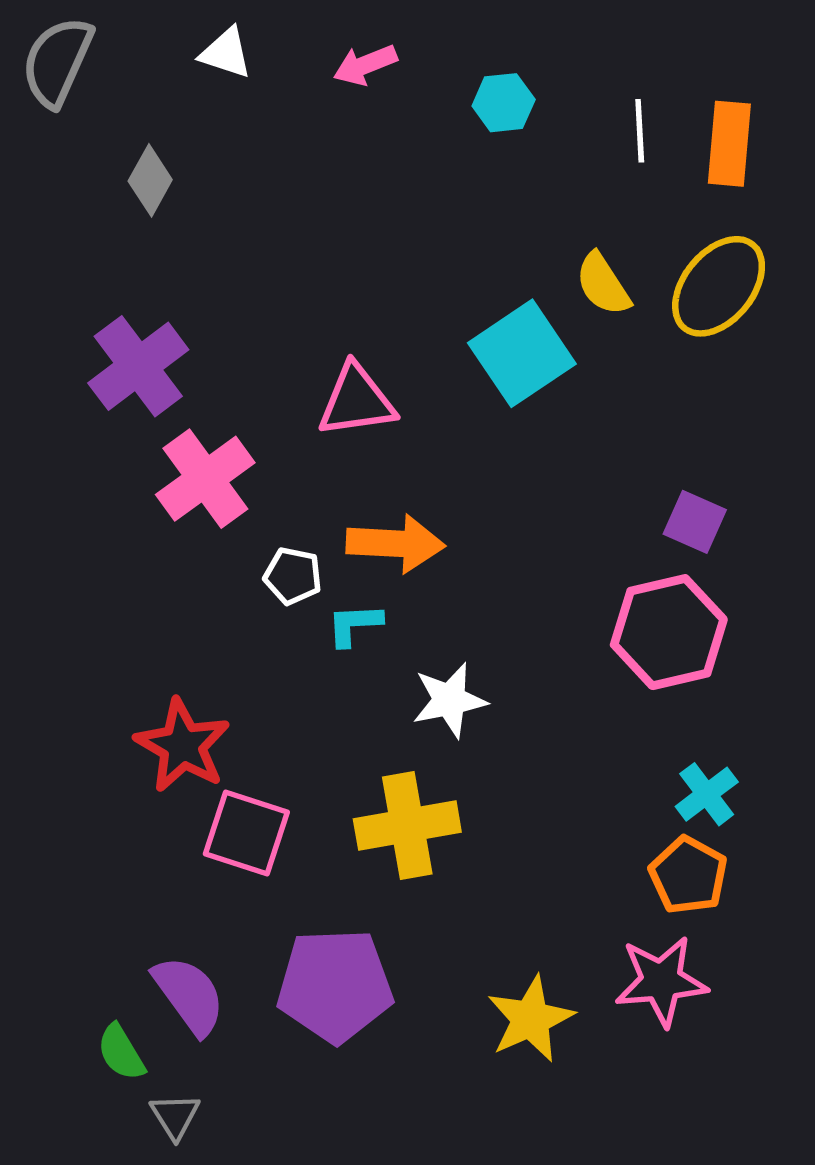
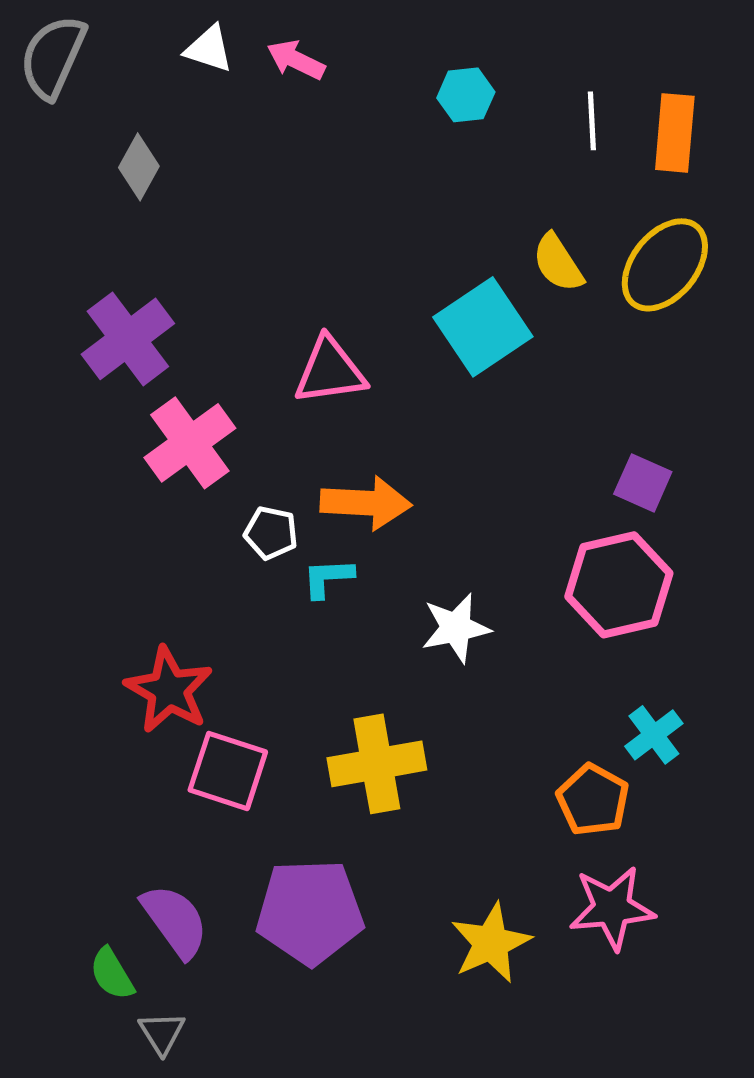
pink arrow: (365, 65) -> (296, 60), moved, turned 48
white star: (449, 700) -> (456, 628), moved
orange pentagon: (688, 875) -> (593, 800), moved

